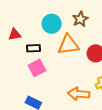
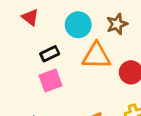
red triangle: (15, 34) -> (30, 17), moved, turned 40
black rectangle: (34, 48) -> (50, 54), turned -32

